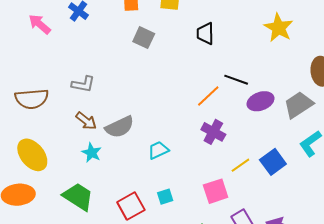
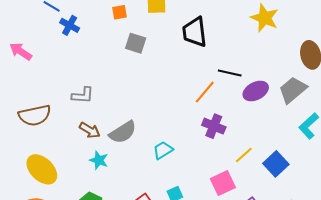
pink arrow: (40, 24) -> (21, 51), moved
black trapezoid: (205, 34) -> (195, 32), size x1.4
blue square: (273, 162) -> (276, 164), moved

